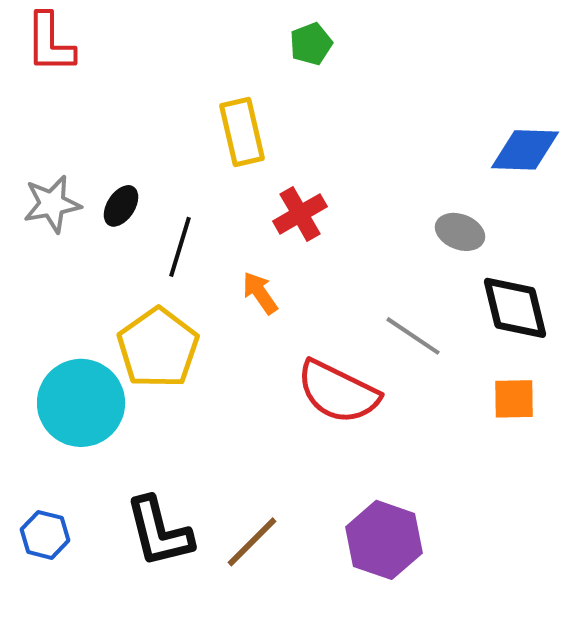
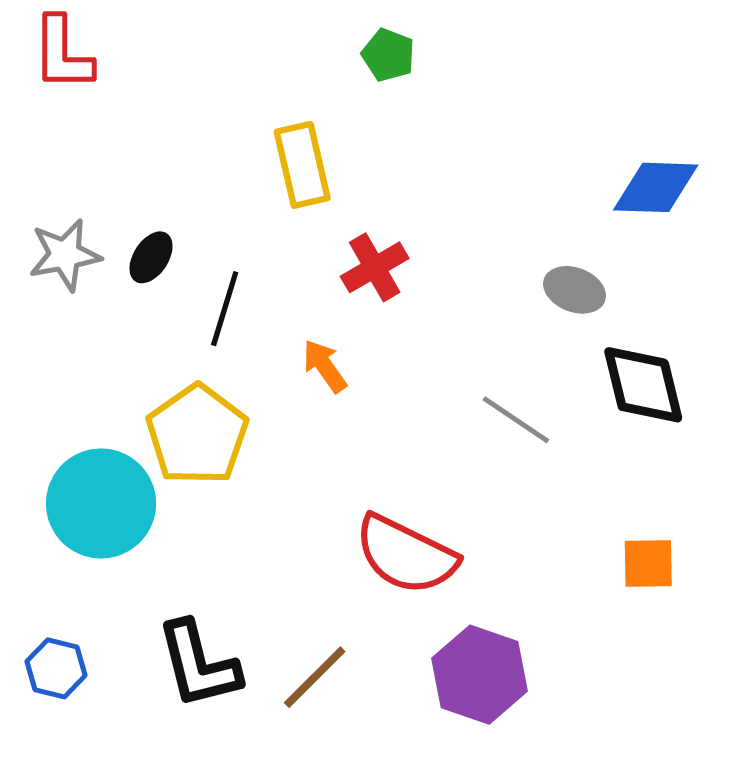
green pentagon: (311, 44) -> (388, 55), turned -30
red semicircle: (338, 392) -> (406, 555), moved
orange square: (514, 399) -> (648, 563), moved

